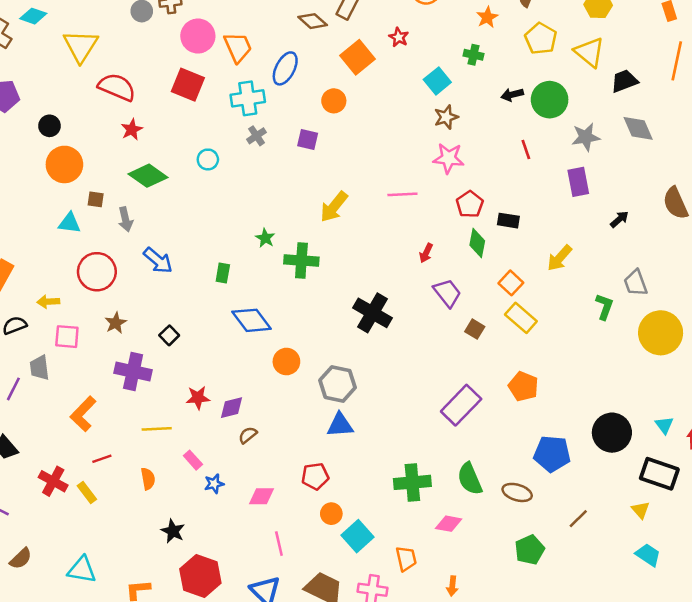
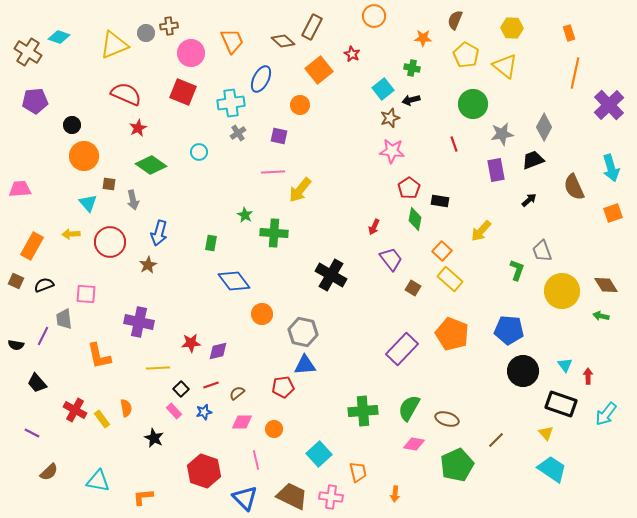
orange star: (487, 17) -> (423, 38), turned 30
yellow triangle: (81, 46) -> (114, 45), moved, turned 36
orange trapezoid: (238, 47) -> (232, 41), moved
black trapezoid: (624, 81) -> (533, 160), moved
black arrow: (512, 95) -> (411, 100), moved
gray diamond: (638, 128) -> (544, 127), turned 52
pink line: (402, 194) -> (273, 172), moved
cyan triangle: (69, 223) -> (88, 203), turned 42
blue arrow: (158, 260) -> (159, 233), turned 65
yellow arrow: (48, 302) -> (71, 234), moved
brown star: (116, 323) -> (148, 265), moved
black square: (169, 335) -> (181, 389), moved
orange pentagon: (523, 386) -> (452, 334), size x1.4
orange L-shape: (83, 414) -> (99, 356), turned -56
brown semicircle: (248, 435) -> (237, 393), moved
blue pentagon: (552, 454) -> (509, 330), moved
red line: (102, 459) -> (211, 385), moved
pink rectangle: (193, 460) -> (174, 411), moved
red pentagon: (315, 476) -> (283, 387), moved
orange semicircle: (148, 479) -> (126, 408), moved
green semicircle: (470, 479) -> (409, 408), turned 52
orange circle: (331, 514) -> (274, 429), moved
pink diamond: (449, 524) -> (414, 444), moved
black star: (173, 531) -> (154, 438), moved
green pentagon: (530, 550) -> (457, 465), size x1.4
cyan trapezoid: (648, 555) -> (552, 469), size x1.4
red hexagon: (200, 576) -> (204, 471), moved

